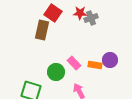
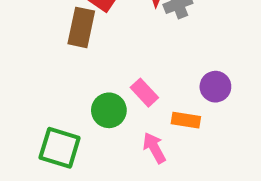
orange rectangle: (95, 65) -> (186, 120), moved

